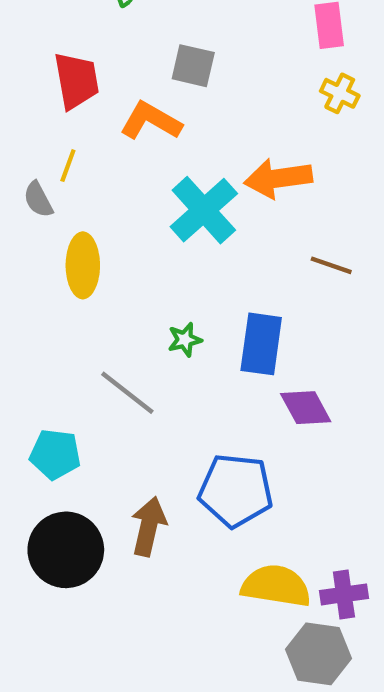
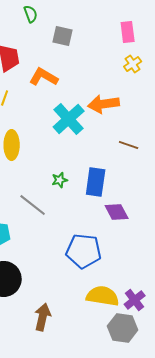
gray square: (193, 66) -> (63, 36), moved
yellow cross: (340, 93) -> (133, 64), turned 30
brown arrow: (149, 527) -> (43, 317), moved
purple cross: (344, 594) -> (135, 300), turned -30

